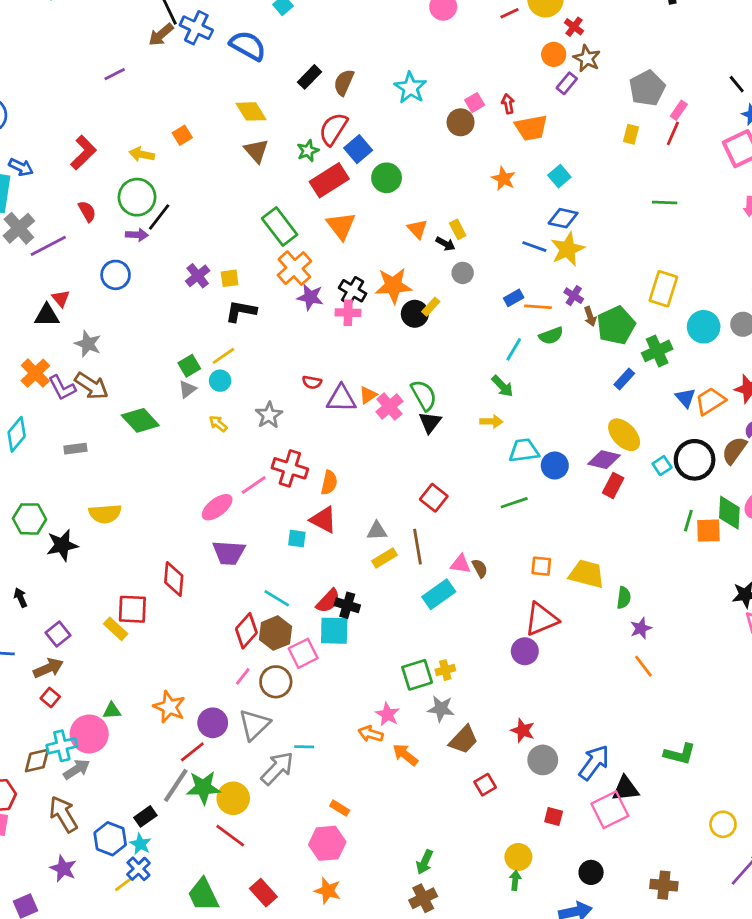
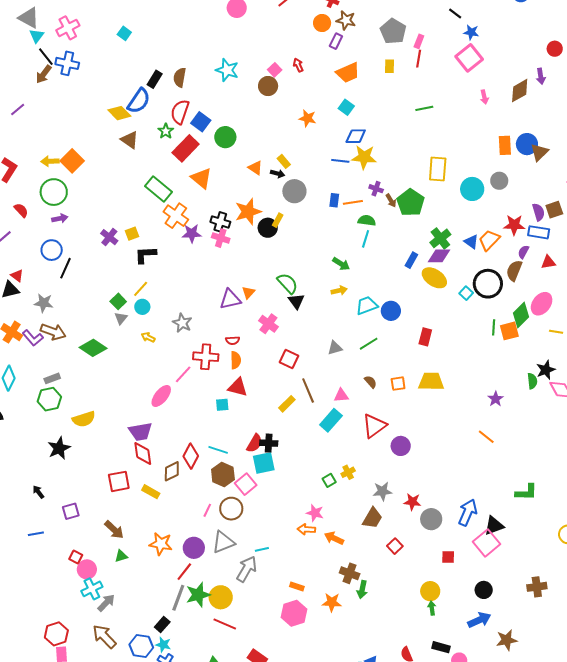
blue semicircle: (248, 46) -> (139, 101), moved, turned 108
orange trapezoid: (531, 128) -> (348, 73), moved
orange square: (182, 135) -> (72, 161), moved, size x1.6
black line: (159, 217) -> (66, 268), moved
yellow star: (568, 249) -> (364, 157), turned -30
gray circle: (463, 273) -> (294, 191), size x1.5
blue rectangle: (514, 298) -> (334, 200), turned -40
pink cross: (348, 313) -> (221, 238), turned 30
green semicircle: (551, 336) -> (367, 220), turned -138
cyan line: (514, 349) -> (366, 239), moved
green cross: (657, 351) -> (440, 238), moved
blue rectangle: (624, 379) -> (411, 260), moved
red semicircle: (312, 382) -> (233, 340), moved
pink cross: (389, 407) -> (268, 324), moved
purple diamond: (604, 460) -> (439, 256), moved
red rectangle: (613, 485) -> (425, 337), moved
red square: (434, 498) -> (289, 359), moved
green diamond: (729, 513) -> (521, 315), turned 55
green hexagon: (29, 519) -> (49, 399), moved
gray triangle: (377, 531) -> (335, 348), moved
purple trapezoid: (229, 553) -> (140, 432), moved
brown semicircle: (480, 568) -> (370, 382), moved
green semicircle: (624, 598) -> (532, 381), moved
red triangle: (541, 619) -> (374, 426), moved
purple star: (641, 628) -> (496, 399), moved
yellow rectangle: (116, 629) -> (151, 492), moved
red diamond: (246, 631) -> (191, 456), moved
purple square: (58, 634) -> (71, 511), turned 36
brown arrow: (48, 668) -> (114, 530), moved, turned 80
green square: (417, 675) -> (329, 480), size x0.6
gray star: (441, 709) -> (382, 491), moved
gray triangle: (254, 725) -> (223, 542), turned 35
pink circle: (89, 734) -> (87, 569), moved, size x0.7
brown diamond: (37, 761) -> (172, 471), moved
green arrow: (425, 862) -> (362, 590), moved
orange star: (328, 891) -> (332, 602), moved
brown cross: (423, 898) -> (350, 573), moved, turned -30

